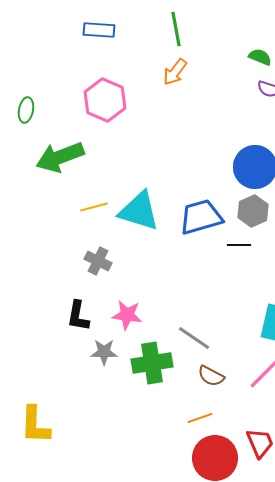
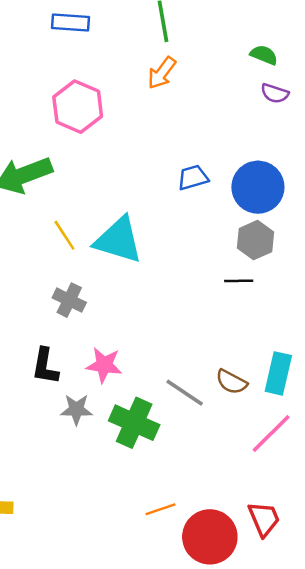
yellow line: (94, 207) -> (64, 235), turned 72
blue trapezoid: (201, 217) -> (193, 178), moved, size x0.6
green cross: (152, 363) -> (134, 423), turned 33
brown semicircle: (211, 376) -> (231, 382), moved
orange line: (200, 418) -> (161, 509), moved

